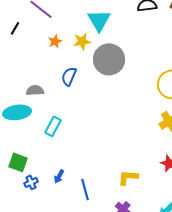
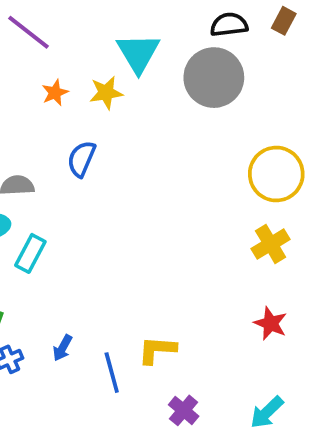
gray circle: (109, 59) -> (214, 78), moved
cyan rectangle: (53, 126) -> (30, 253), moved
yellow L-shape: (128, 177) -> (157, 350), moved

